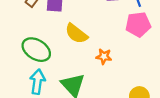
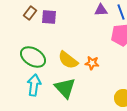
yellow semicircle: (76, 34) -> (68, 60), moved

